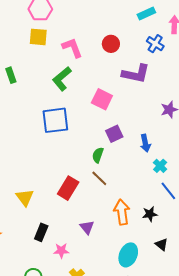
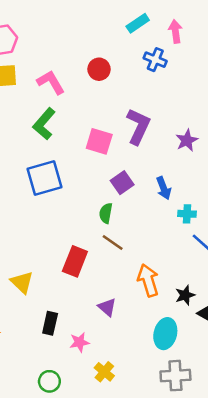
purple L-shape: (136, 74) -> (138, 126), moved, turned -68
cyan cross: (160, 166) -> (187, 214), turned -32
black star: (150, 214) -> (185, 295), moved

